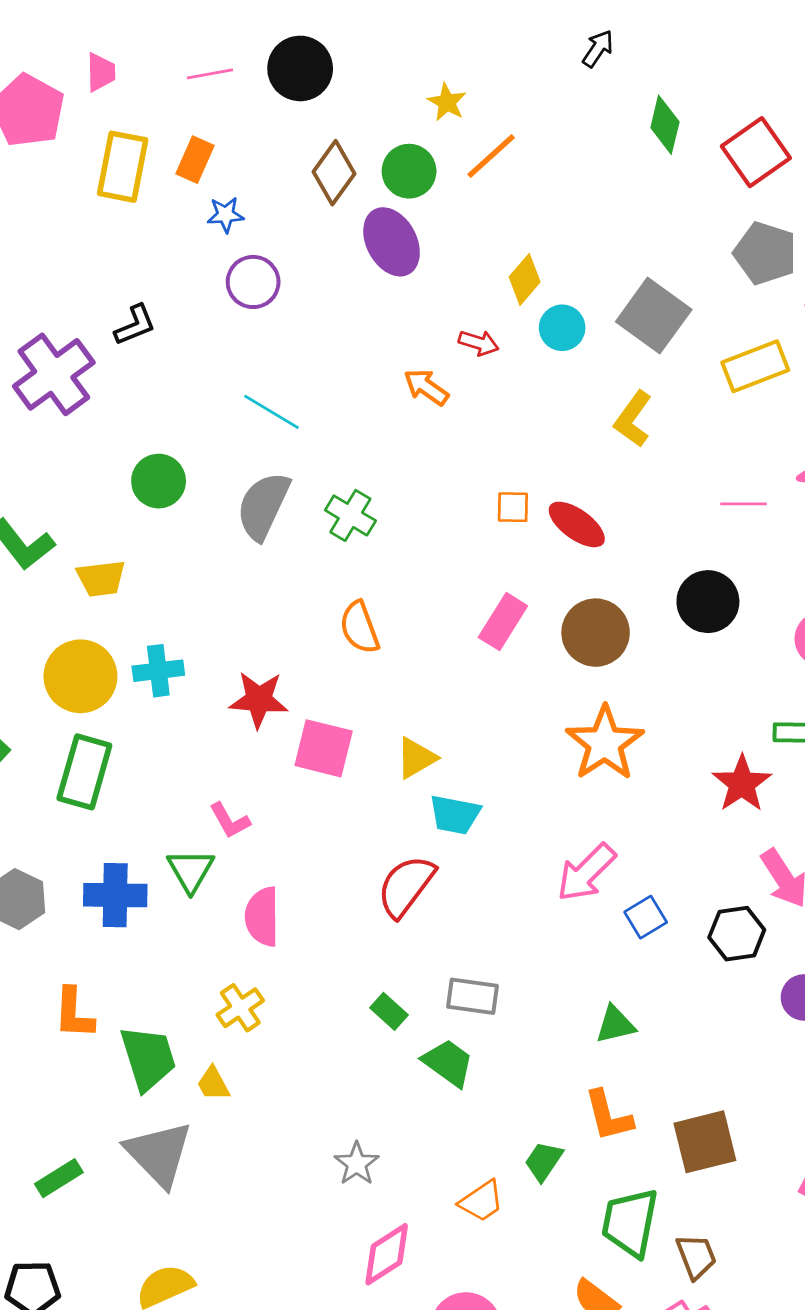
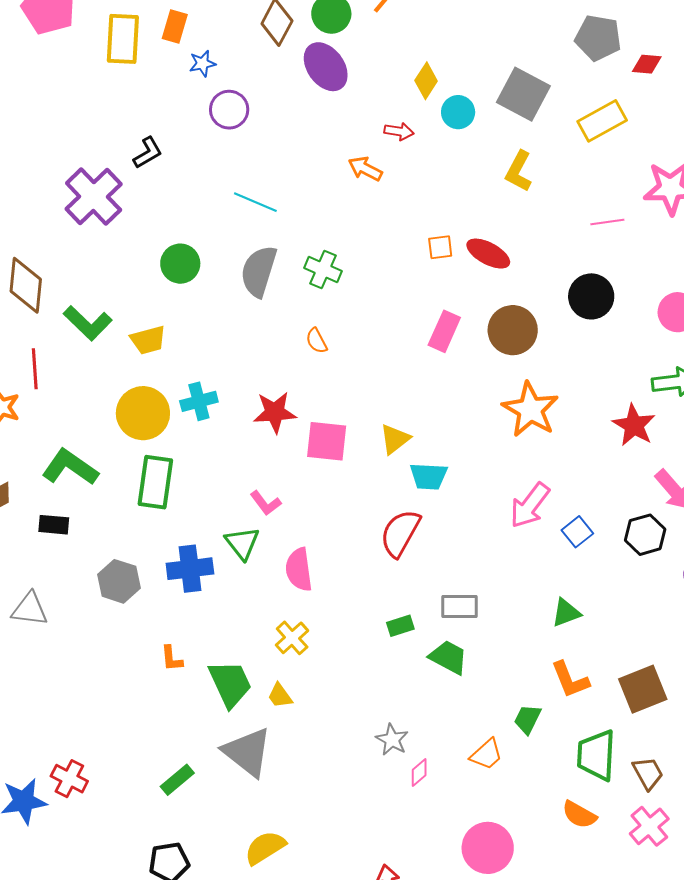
orange semicircle: (360, 627) -> (317, 341), moved, size x0.7
green rectangle: (389, 1011) -> (400, 626), turned -52
orange L-shape: (74, 1013) -> (172, 658), size x0.7
pink diamond: (387, 1254) -> (419, 773), moved, size x0.6

